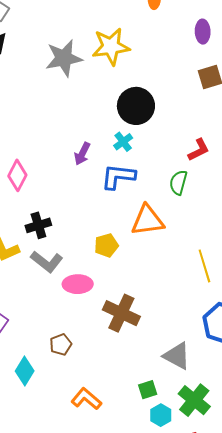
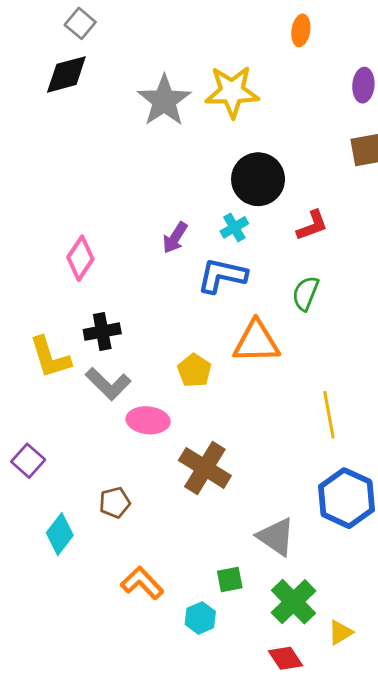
gray star: (64, 58) -> (164, 101), turned -30
red L-shape: (199, 150) -> (312, 225), moved
yellow pentagon: (106, 245) -> (194, 371), turned -30
cyan hexagon: (161, 415) -> (200, 618), moved

